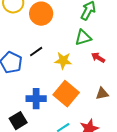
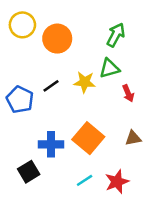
red arrow: (98, 58) -> (128, 93), turned -144
yellow star: (63, 61) -> (85, 82), moved

